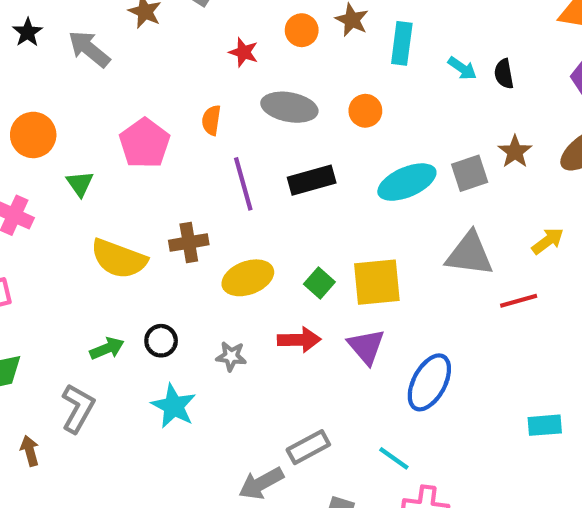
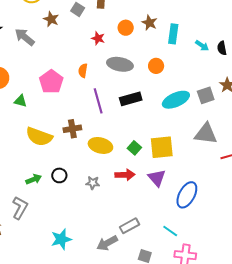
green triangle: (80, 184) -> (20, 101), turned -40
yellow ellipse: (248, 278) -> (100, 145), turned 35
cyan star: (174, 406) -> (61, 239), moved, turned 30

